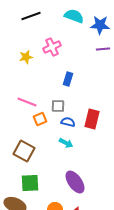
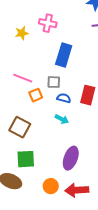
pink cross: (52, 47) -> (48, 23), turned 36
blue rectangle: (68, 79) -> (64, 55), size x1.6
purple ellipse: (75, 182) -> (71, 158), turned 55

